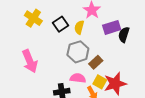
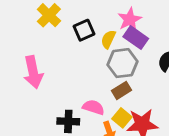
purple rectangle: (112, 27) -> (136, 38), moved, turned 42
gray hexagon: (78, 52) -> (123, 63), moved

